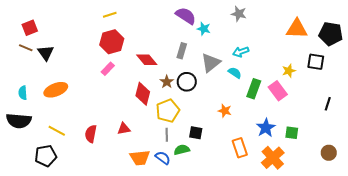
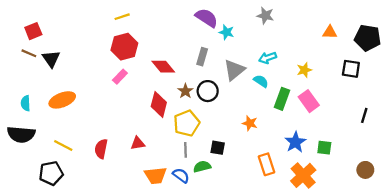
orange triangle: (297, 29) -> (330, 32), size x0.6
yellow star: (289, 71) -> (304, 70), moved

